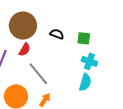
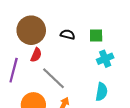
cyan cross: (89, 61) -> (105, 59), turned -35
cyan semicircle: (85, 82) -> (101, 92), moved

